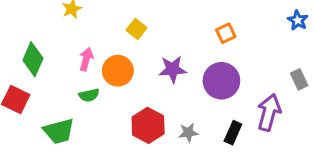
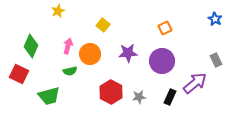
purple arrow: (269, 112) -> (195, 83), turned 35

